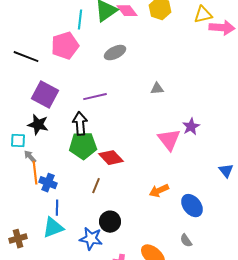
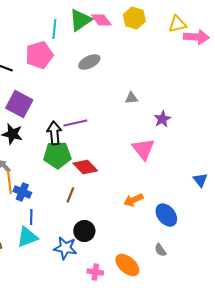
purple line: (95, 97) -> (75, 123), moved
purple star: (191, 127) -> (162, 119), moved

